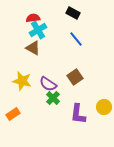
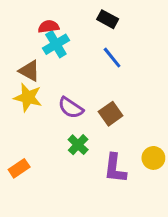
brown triangle: (33, 48) -> (29, 71), moved
yellow star: (22, 81) -> (28, 97), moved
purple semicircle: (48, 84) -> (71, 108), moved

